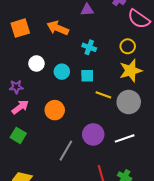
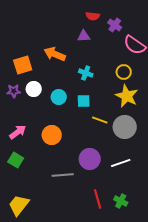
orange square: (20, 28) -> (23, 65), moved
yellow star: (131, 71) -> (127, 96), turned -30
purple star: (16, 87) -> (14, 91), moved
gray line: (66, 151) -> (63, 175), turned 55

